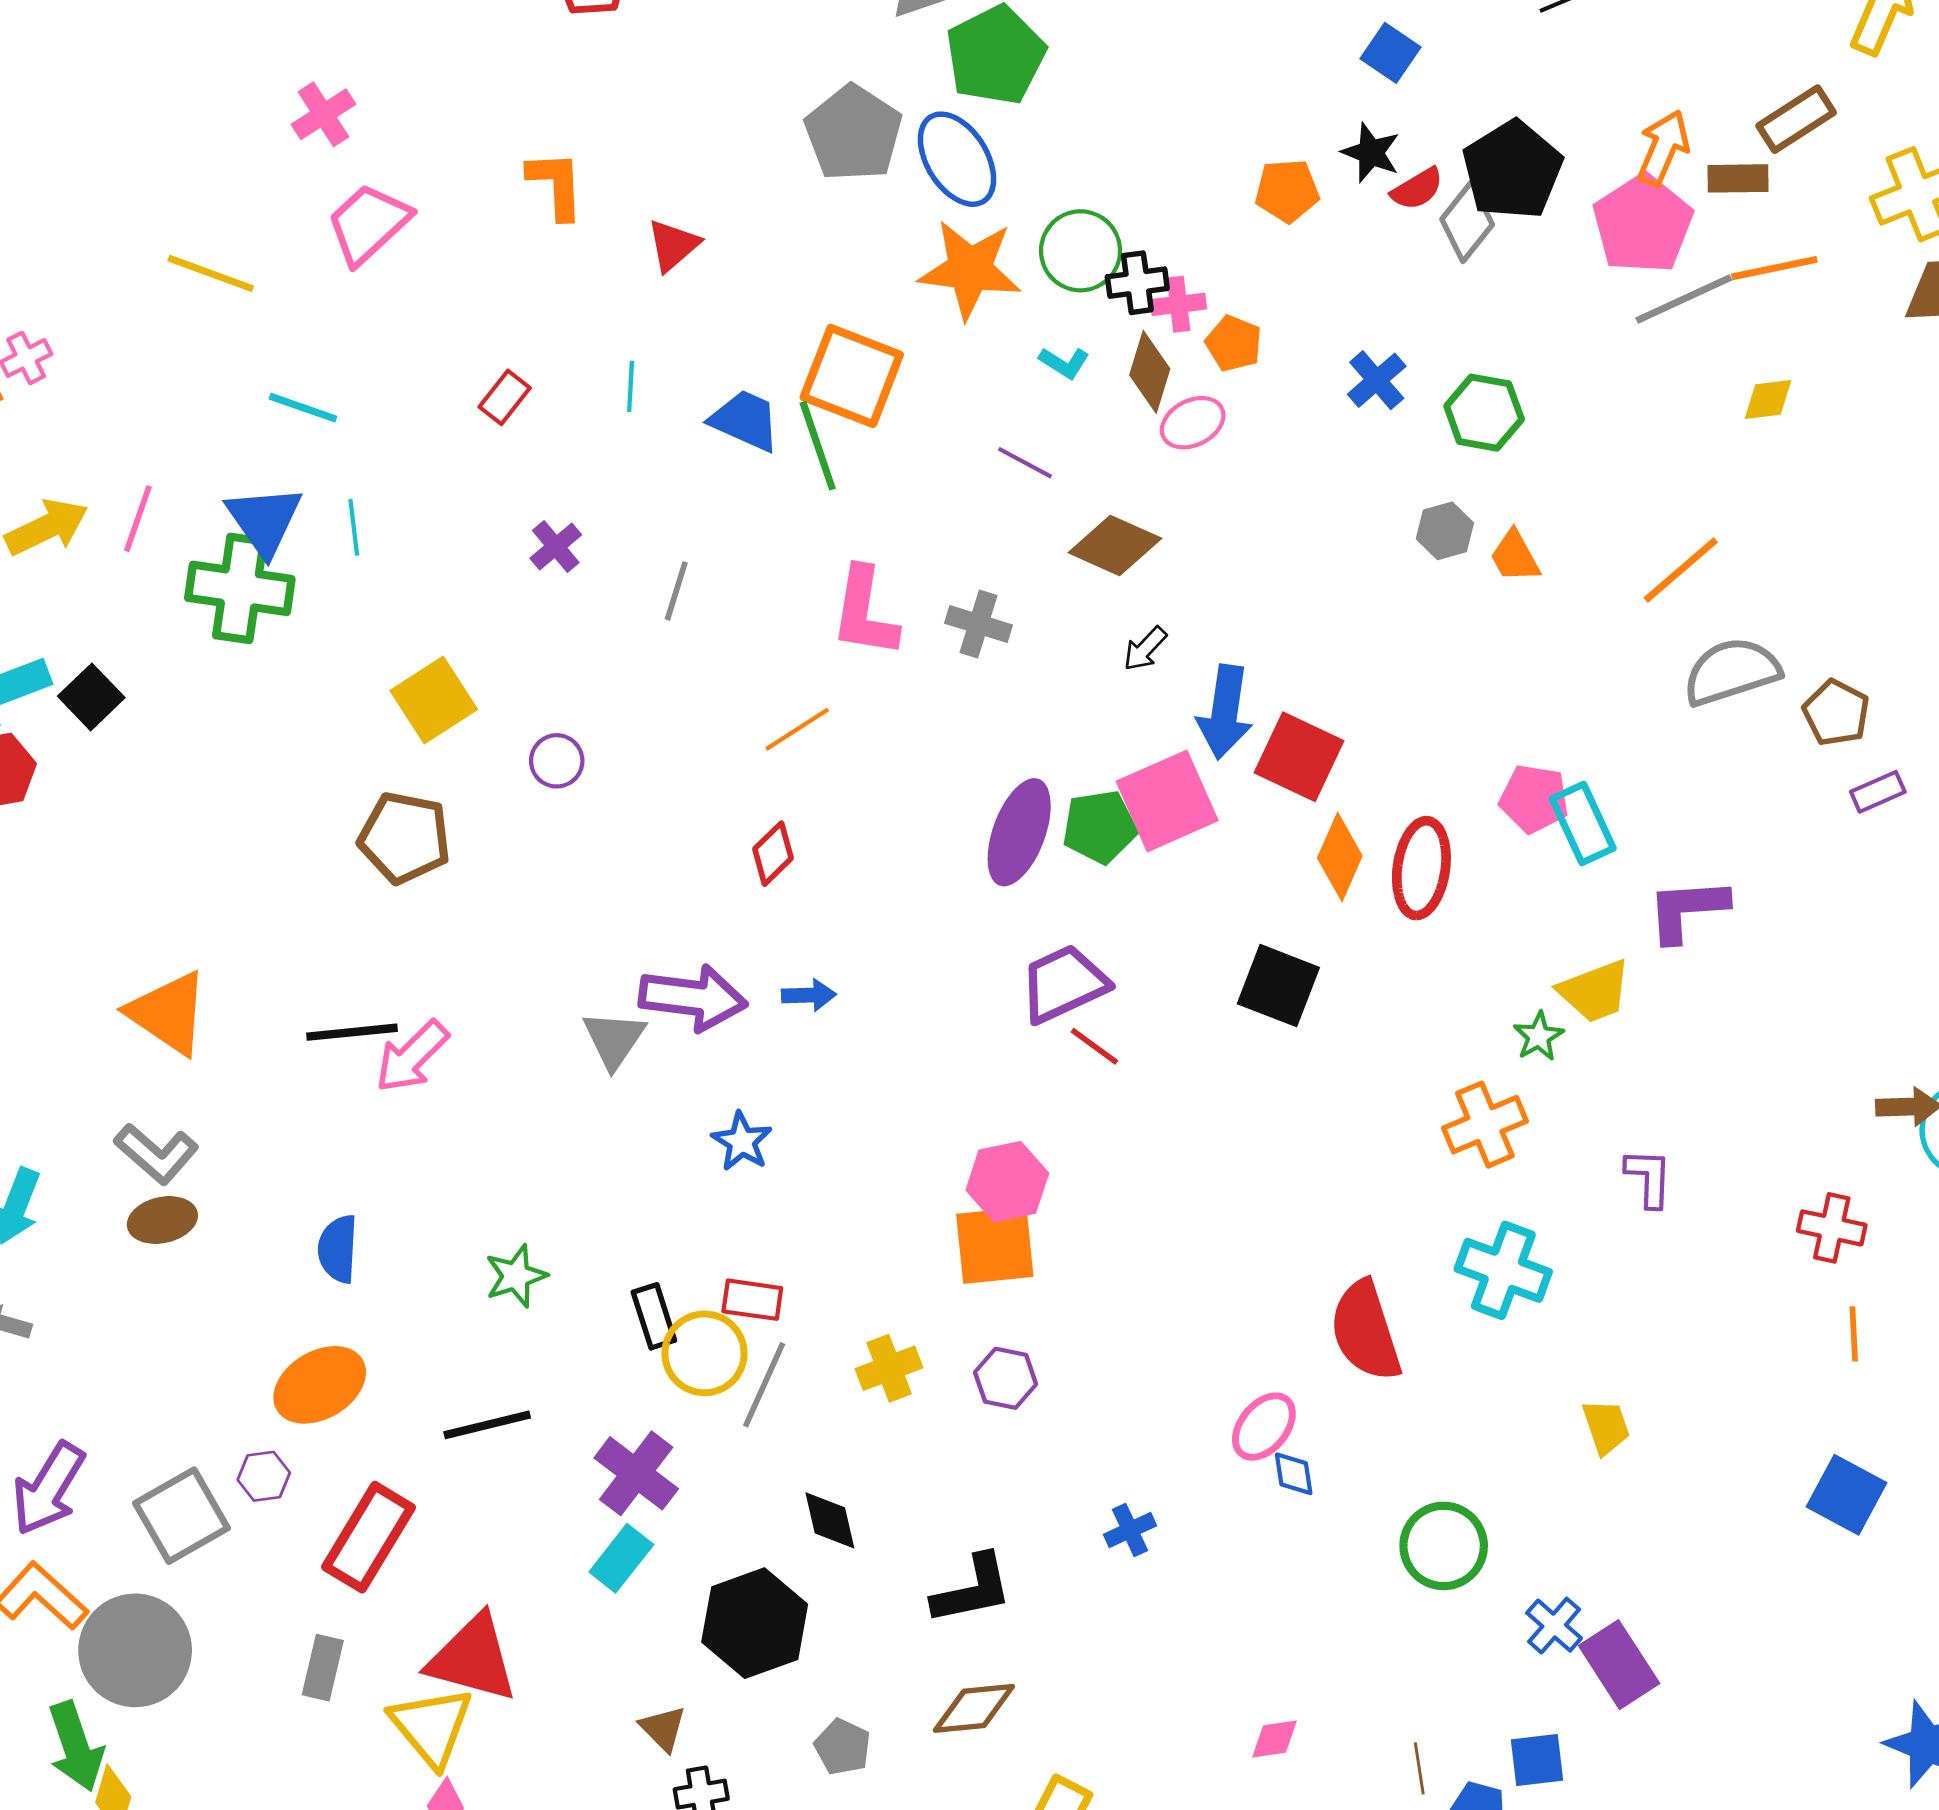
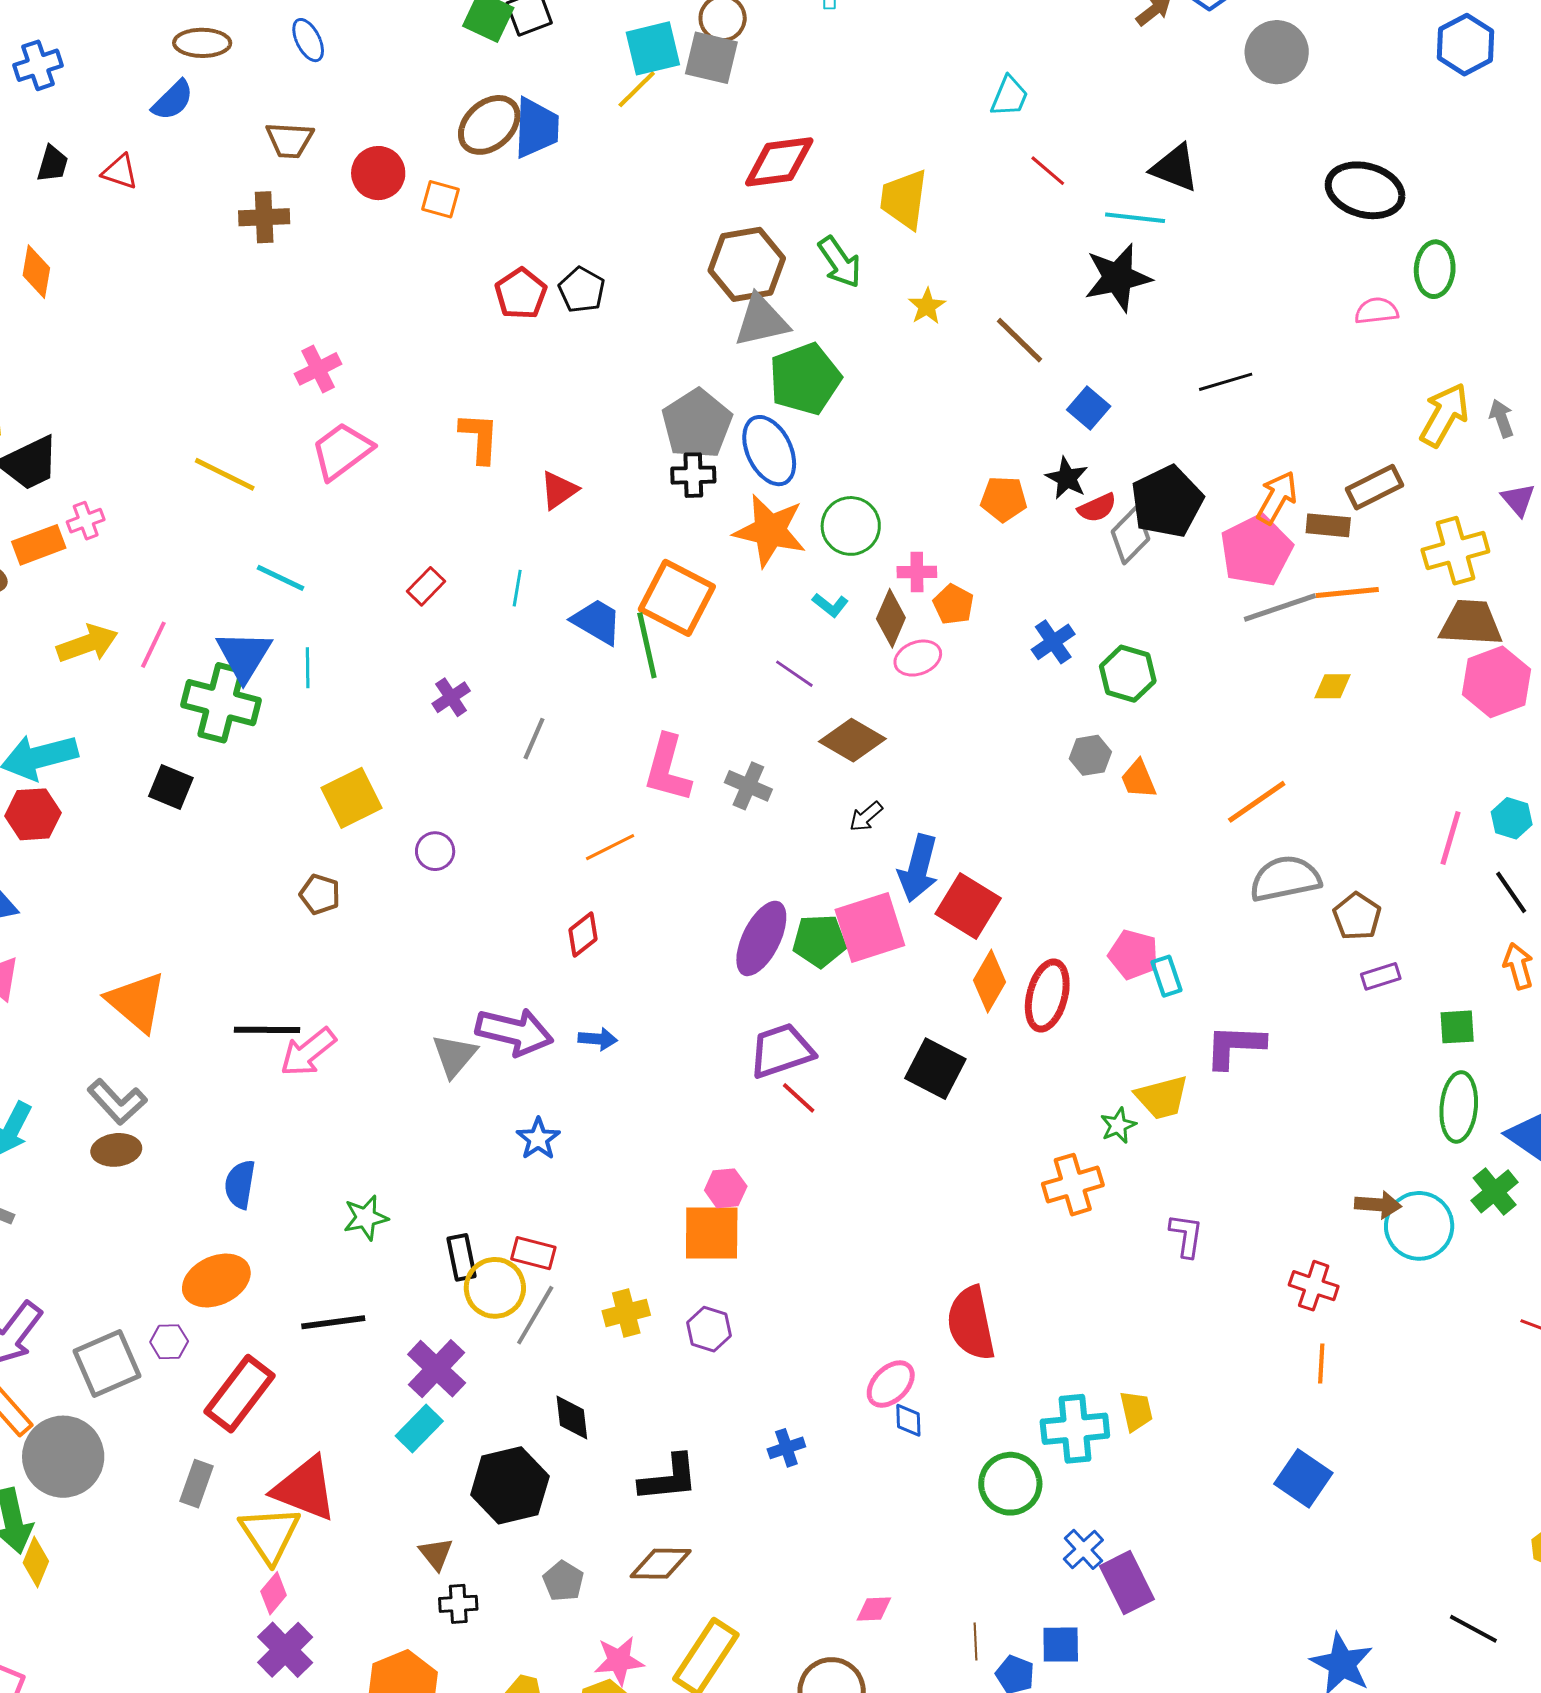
black cross: (1137, 283) -> (693, 475), moved
black square: (91, 697) -> (171, 787), moved, turned -30
cyan rectangle: (1583, 823) -> (1166, 976), size x0.7
brown pentagon: (405, 838) -> (320, 894), size x0.6
pink hexagon: (1007, 1182) -> (726, 1188), size x0.7
cyan cross: (1503, 1270) -> (1075, 1429), moved, turned -32

